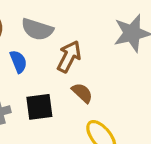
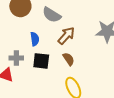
blue semicircle: (18, 62) -> (35, 39), moved

